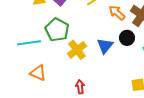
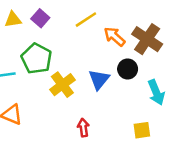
red arrow: (80, 87) -> (83, 128), moved

